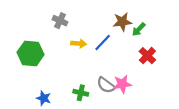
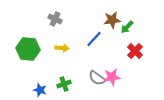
yellow arrow: (79, 44) -> (62, 48), moved
green cross: (81, 93) -> (64, 84), moved, turned -32

